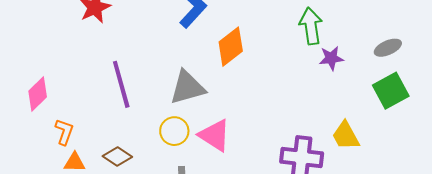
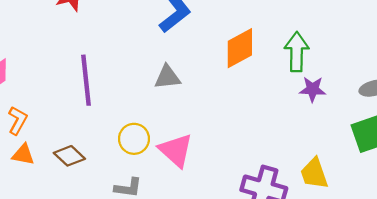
orange diamond: (231, 47) -> (240, 48), moved
gray triangle: (187, 87) -> (167, 77), moved, size x0.7

